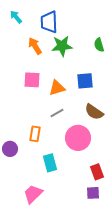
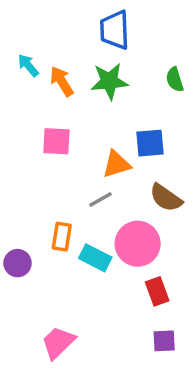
cyan arrow: (16, 17) -> (28, 65), moved
blue trapezoid: (49, 22) -> (115, 30), moved
orange triangle: (57, 88) -> (116, 164), moved
cyan rectangle: (50, 163) -> (95, 258), moved, turned -48
red rectangle: (97, 172) -> (157, 291), moved

